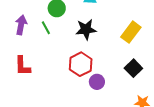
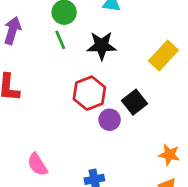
green line: (46, 28) -> (60, 40), moved
black square: (133, 68) -> (134, 102), moved

